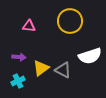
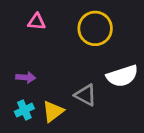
pink triangle: (29, 26) -> (37, 22), moved
yellow triangle: (41, 68) -> (53, 111), moved

